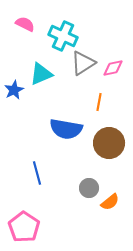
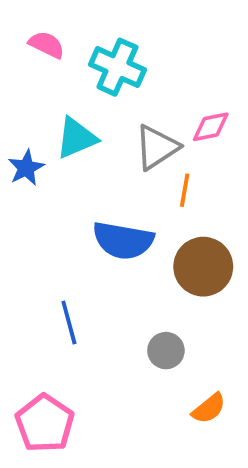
gray triangle: (83, 63) -> (157, 147), moved
orange semicircle: (110, 202) -> (209, 408), moved

